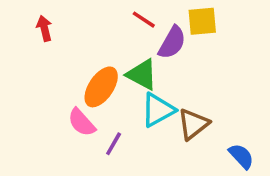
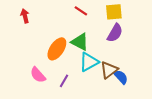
purple semicircle: (172, 43) -> (115, 33), moved
pink semicircle: (82, 122) -> (38, 75), moved
blue semicircle: (241, 156) -> (121, 77), moved

